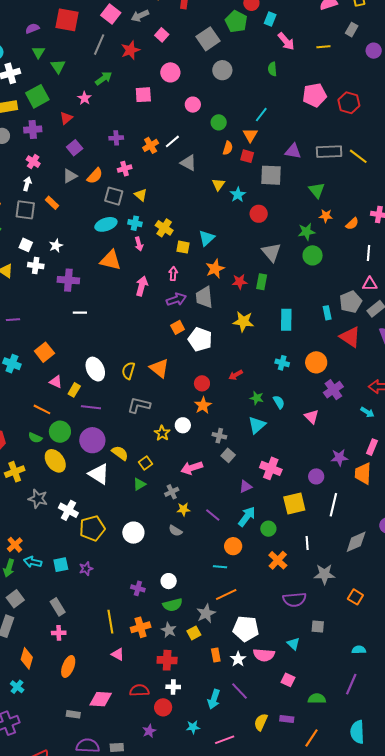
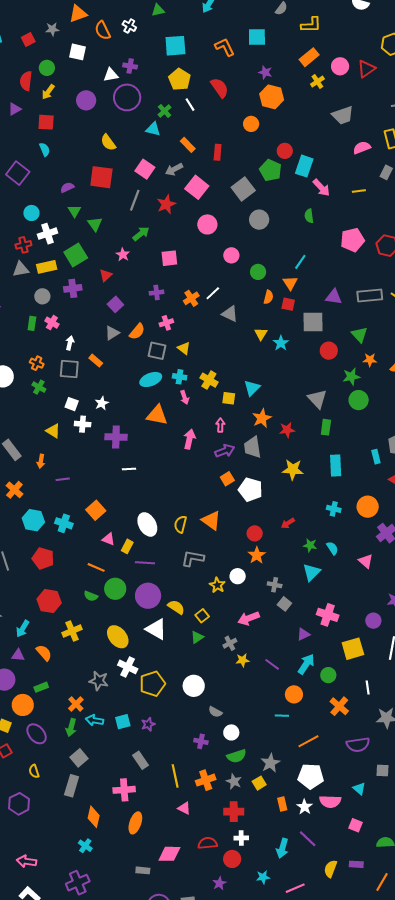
cyan rectangle: (270, 19) -> (304, 166), size x1.5
pink square: (162, 35) -> (197, 187), size x1.6
pink square: (143, 95) -> (169, 258), moved
pink cross: (33, 162) -> (52, 323), moved
red circle: (259, 214) -> (329, 351), moved
green rectangle: (262, 282) -> (326, 427), moved
yellow ellipse: (55, 461) -> (118, 637), moved
gray star: (38, 499) -> (99, 681), moved
gray semicircle: (175, 531) -> (215, 712), moved
orange line: (226, 595) -> (308, 741), moved
gray rectangle: (58, 607) -> (140, 760), moved
pink cross: (59, 633) -> (124, 790), size x1.5

